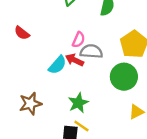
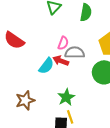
red semicircle: (22, 33) -> (14, 40), size x1.5
yellow line: (81, 126) -> (70, 117), turned 40

